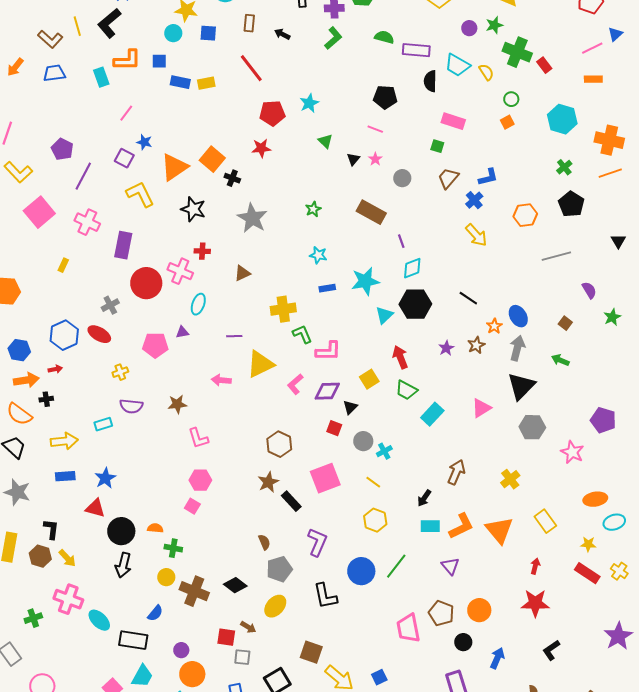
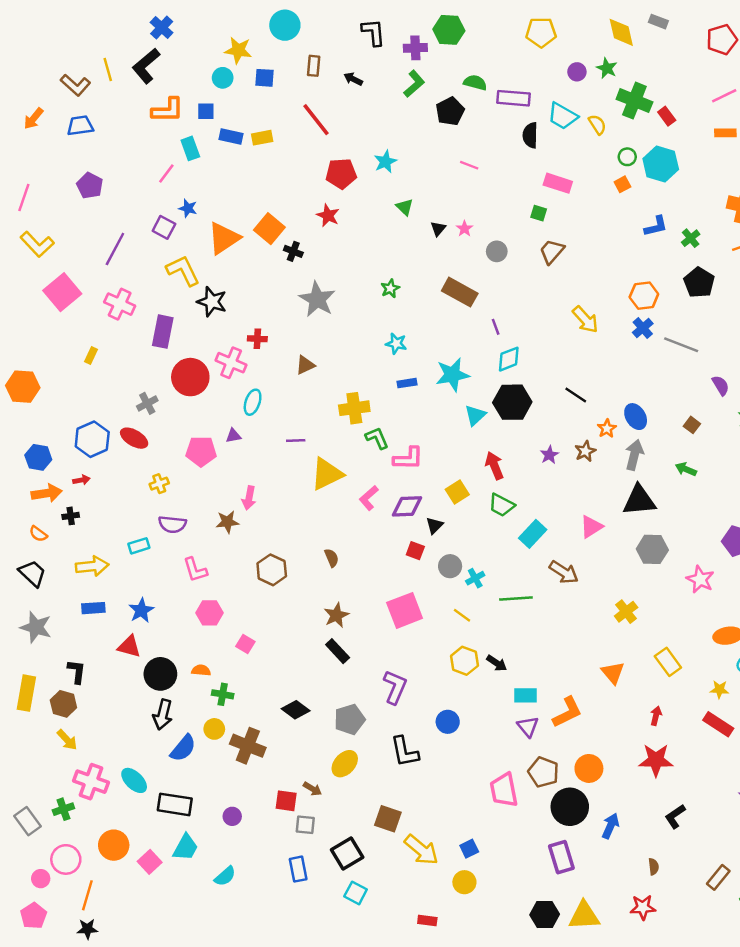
green star: (494, 25) -> (607, 68), turned -30
cyan rectangle: (101, 77) -> (190, 148), moved
black pentagon: (385, 97) -> (450, 111), moved, turned -30
cyan hexagon: (562, 119) -> (661, 164), moved
pink line: (375, 129) -> (469, 165), moved
red star: (261, 148) -> (328, 215), turned 30
purple pentagon: (62, 149) -> (90, 186), moved
blue L-shape: (488, 177) -> (656, 226), moved
blue cross: (474, 200) -> (643, 328), moved
black star: (193, 209) -> (212, 302), moved
gray line: (556, 256) -> (681, 345), turned 36
pink arrow: (221, 380) -> (249, 498), moved, turned -84
black triangle: (521, 386) -> (639, 500), turned 40
orange semicircle: (19, 414) -> (38, 534), size x0.6
pink L-shape: (198, 438) -> (195, 570), moved
brown hexagon: (279, 444) -> (272, 570), moved
brown arrow: (456, 472) -> (564, 572), moved, turned 100
pink hexagon: (200, 480) -> (209, 613), moved
black arrow: (424, 498) -> (497, 663), moved, turned -90
black rectangle: (291, 501) -> (338, 651), moved
cyan rectangle: (430, 526) -> (525, 695), moved
orange L-shape: (461, 526) -> (567, 712), moved
orange triangle: (499, 530) -> (613, 673), size x0.7
brown semicircle: (264, 542) -> (332, 558), moved
yellow arrow: (67, 558) -> (67, 740), moved
green line: (396, 566) -> (516, 599), moved, turned 48
purple triangle: (450, 566) -> (528, 727), moved
blue circle: (361, 571) -> (448, 722), size x0.7
black diamond: (235, 585) -> (296, 710), moved
pink cross: (68, 599) -> (91, 782), moved
blue semicircle: (155, 613) -> (183, 748), moved, size x1.4
green cross: (33, 618) -> (63, 809), moved
black circle: (463, 642) -> (570, 807), size x1.8
orange circle: (192, 674) -> (114, 845), moved

